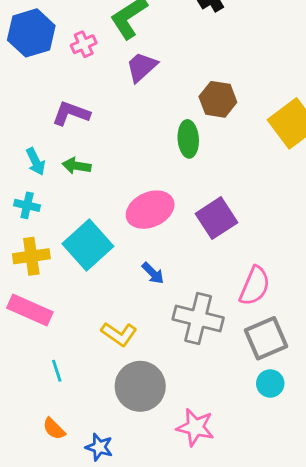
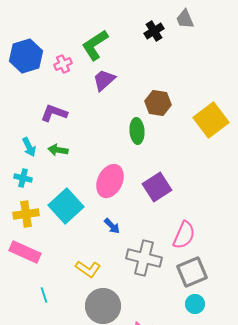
pink ellipse: (150, 210) -> (110, 181), turned -40

